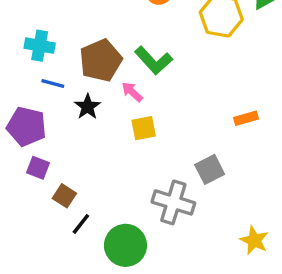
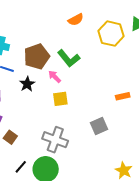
gray cross: (173, 202) -> (55, 140), moved
black line: (81, 224) -> (21, 167), moved

